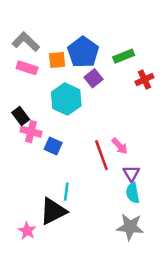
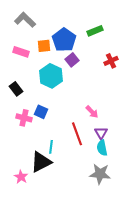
gray L-shape: (26, 42) -> (25, 20), moved
green rectangle: (124, 56) -> (95, 31), moved
pink cross: (31, 132) -> (24, 118), moved
red line: (101, 155) -> (77, 134), moved

